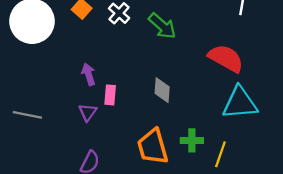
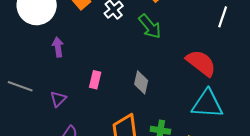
purple arrow: (89, 74) -> (58, 47), moved
purple triangle: (88, 112) -> (58, 99), moved

